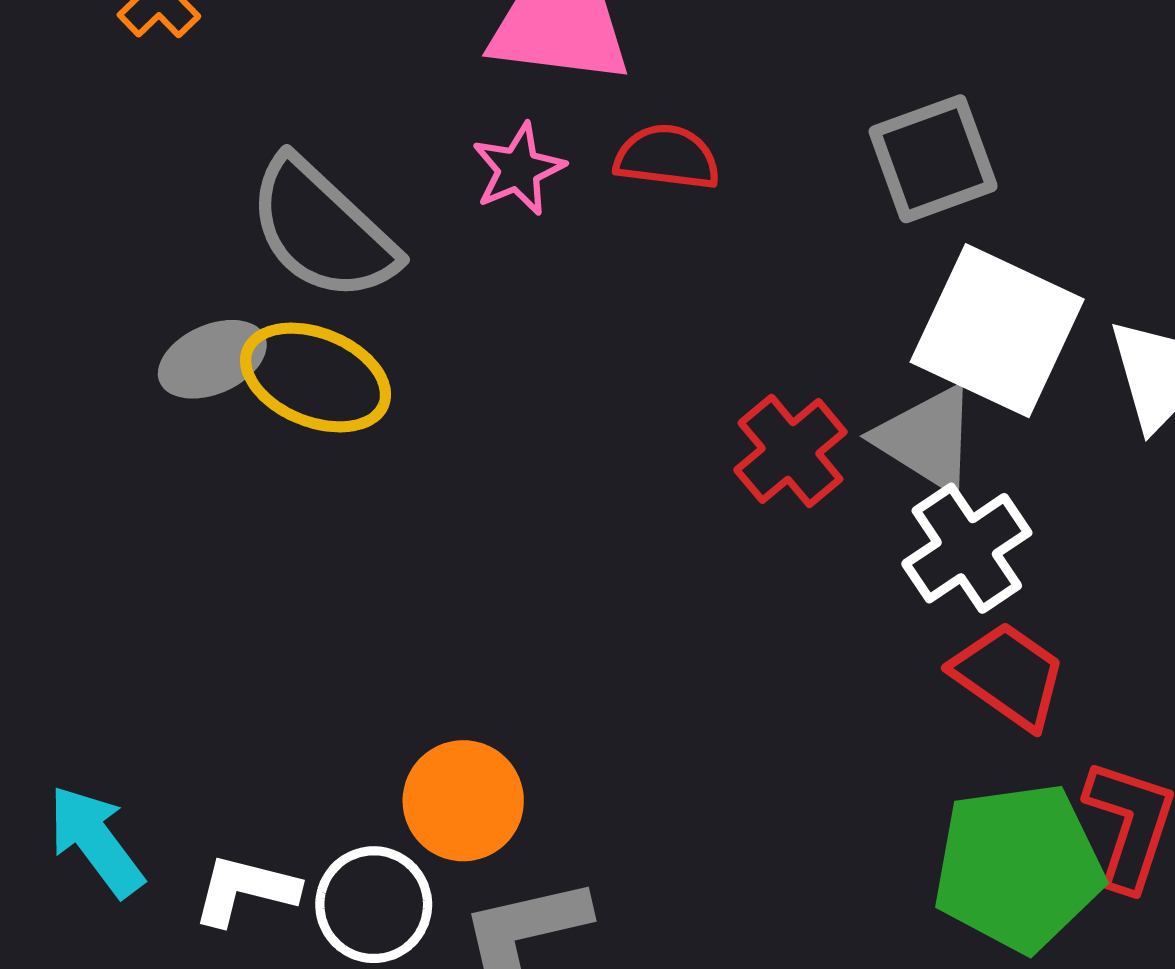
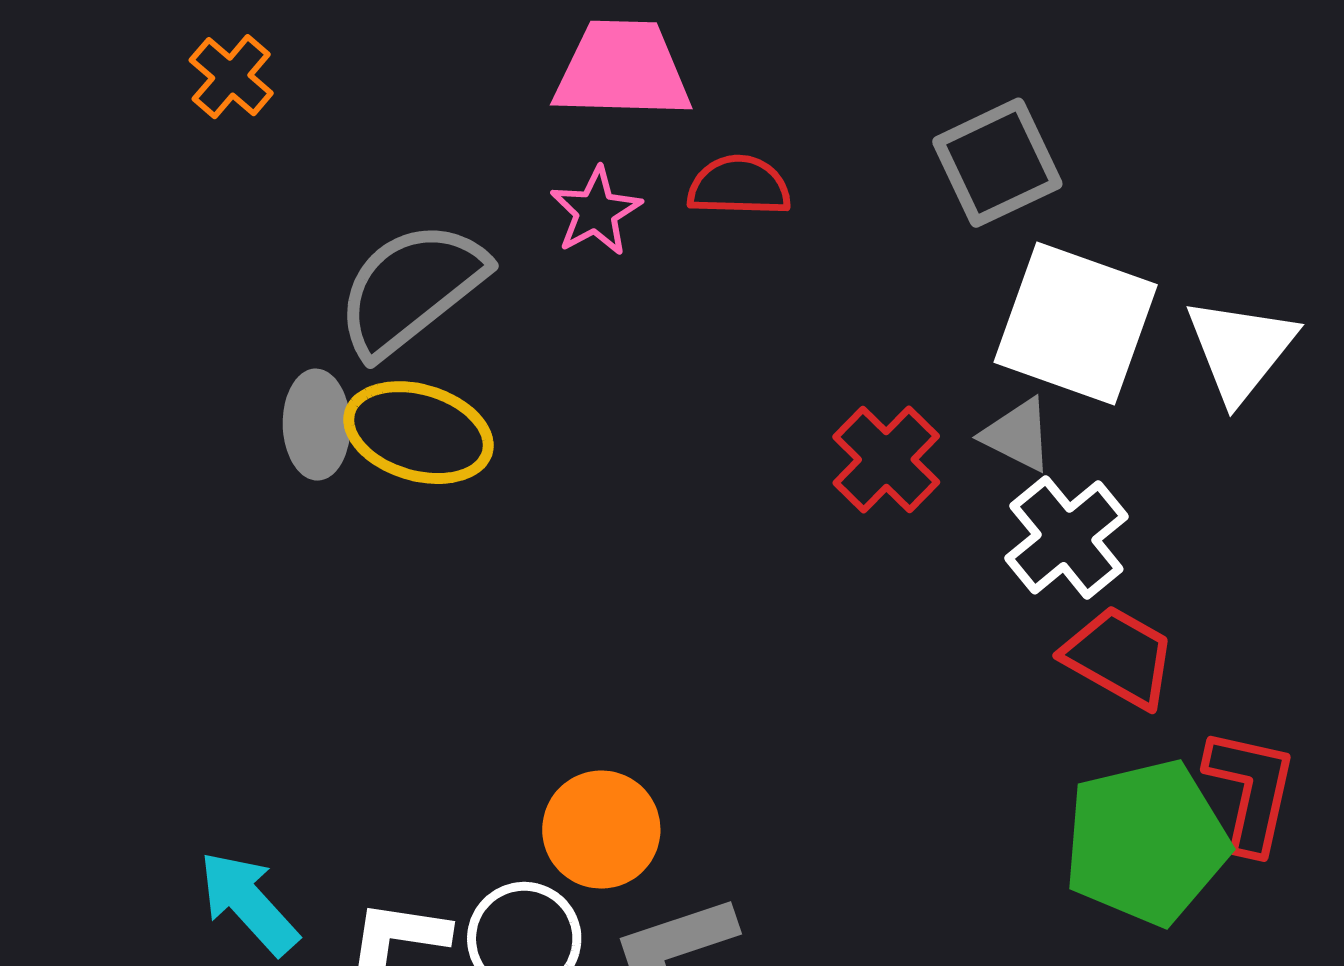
gray semicircle: (322, 230) -> (411, 289), turned 104
gray ellipse: (212, 359) -> (317, 425), turned -62
gray triangle: (927, 439) -> (1018, 435), size x0.7

